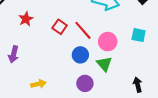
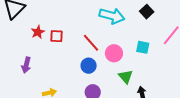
red square: (60, 27) -> (56, 36), moved, turned -32
green triangle: (104, 64) -> (126, 77), moved

